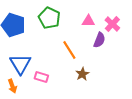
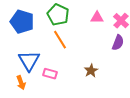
purple semicircle: (99, 40) -> (118, 43), moved
orange line: (69, 50) -> (60, 40), moved

